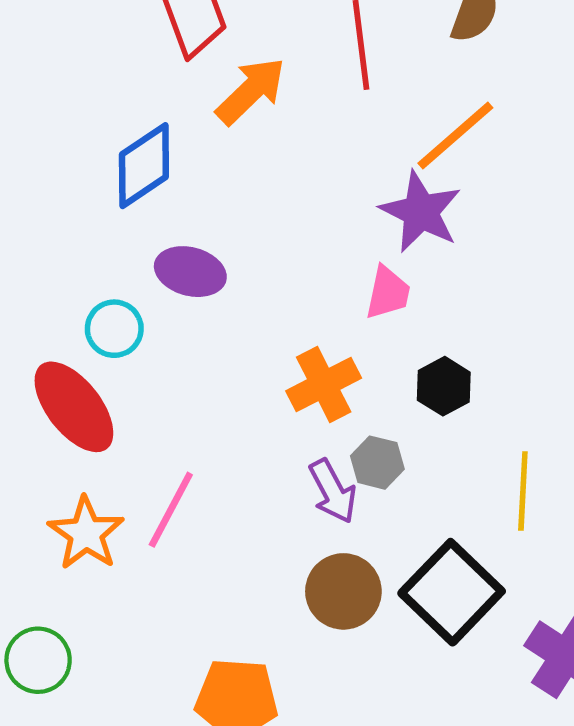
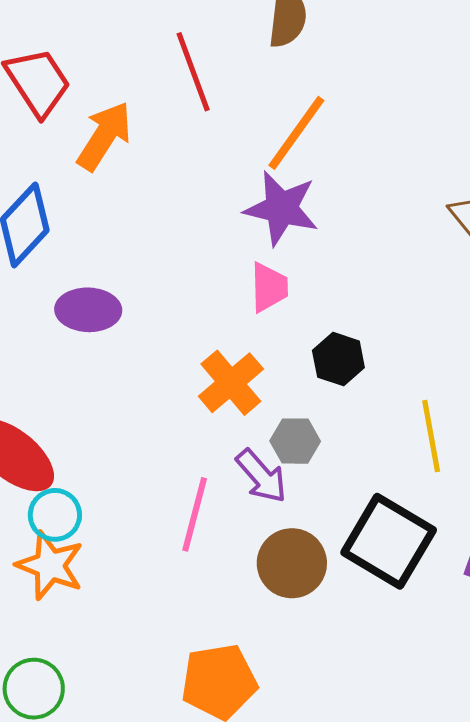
cyan circle: (114, 329) -> (55, 515), moved
pink line: (171, 510) -> (195, 514), moved

